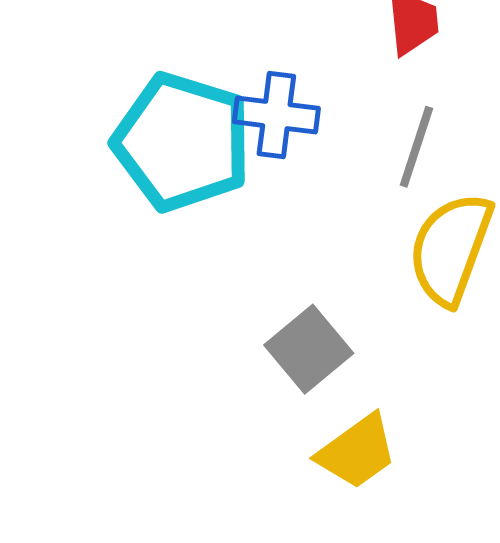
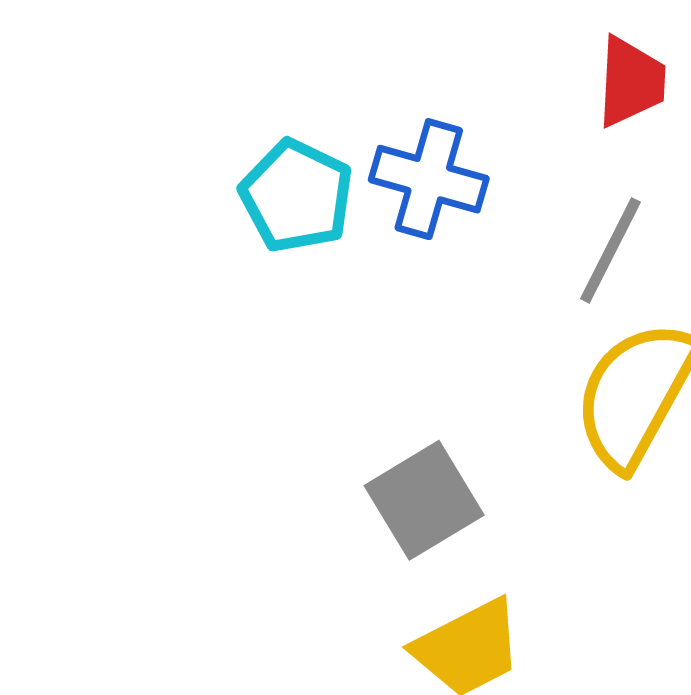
cyan pentagon: (182, 142) -> (297, 196), size x0.6

